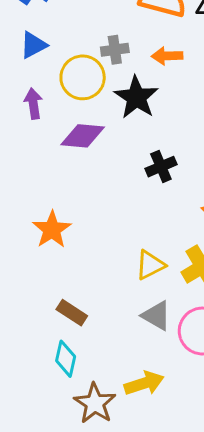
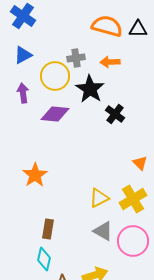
black cross: (161, 167) -> (115, 114), moved, turned -30
brown rectangle: (72, 313) -> (48, 229), turned 66

